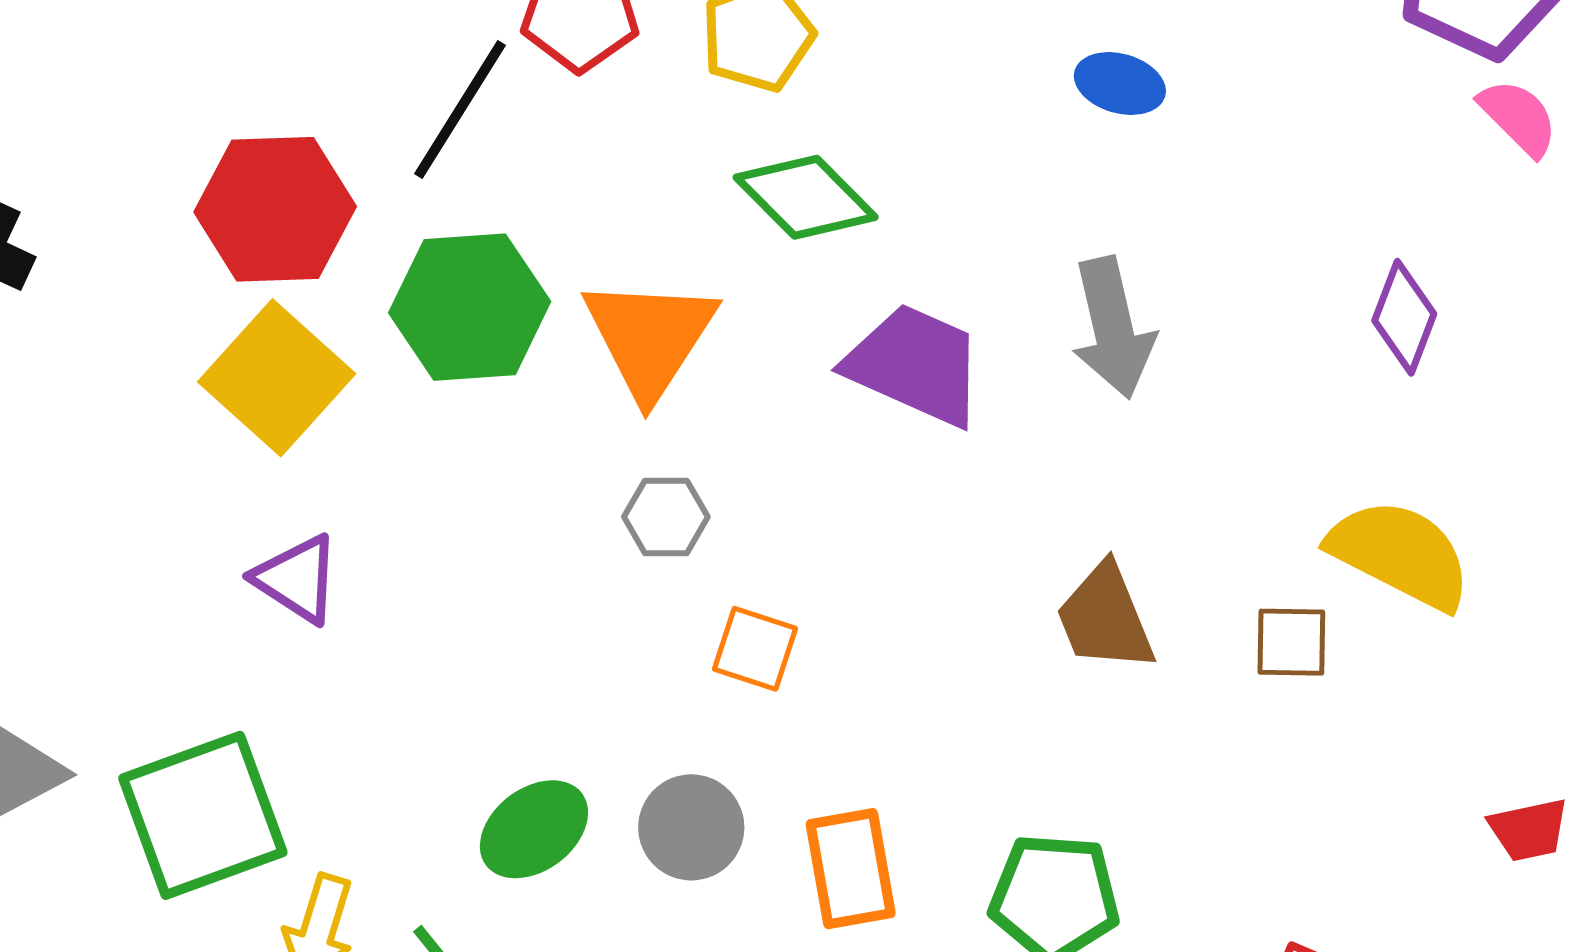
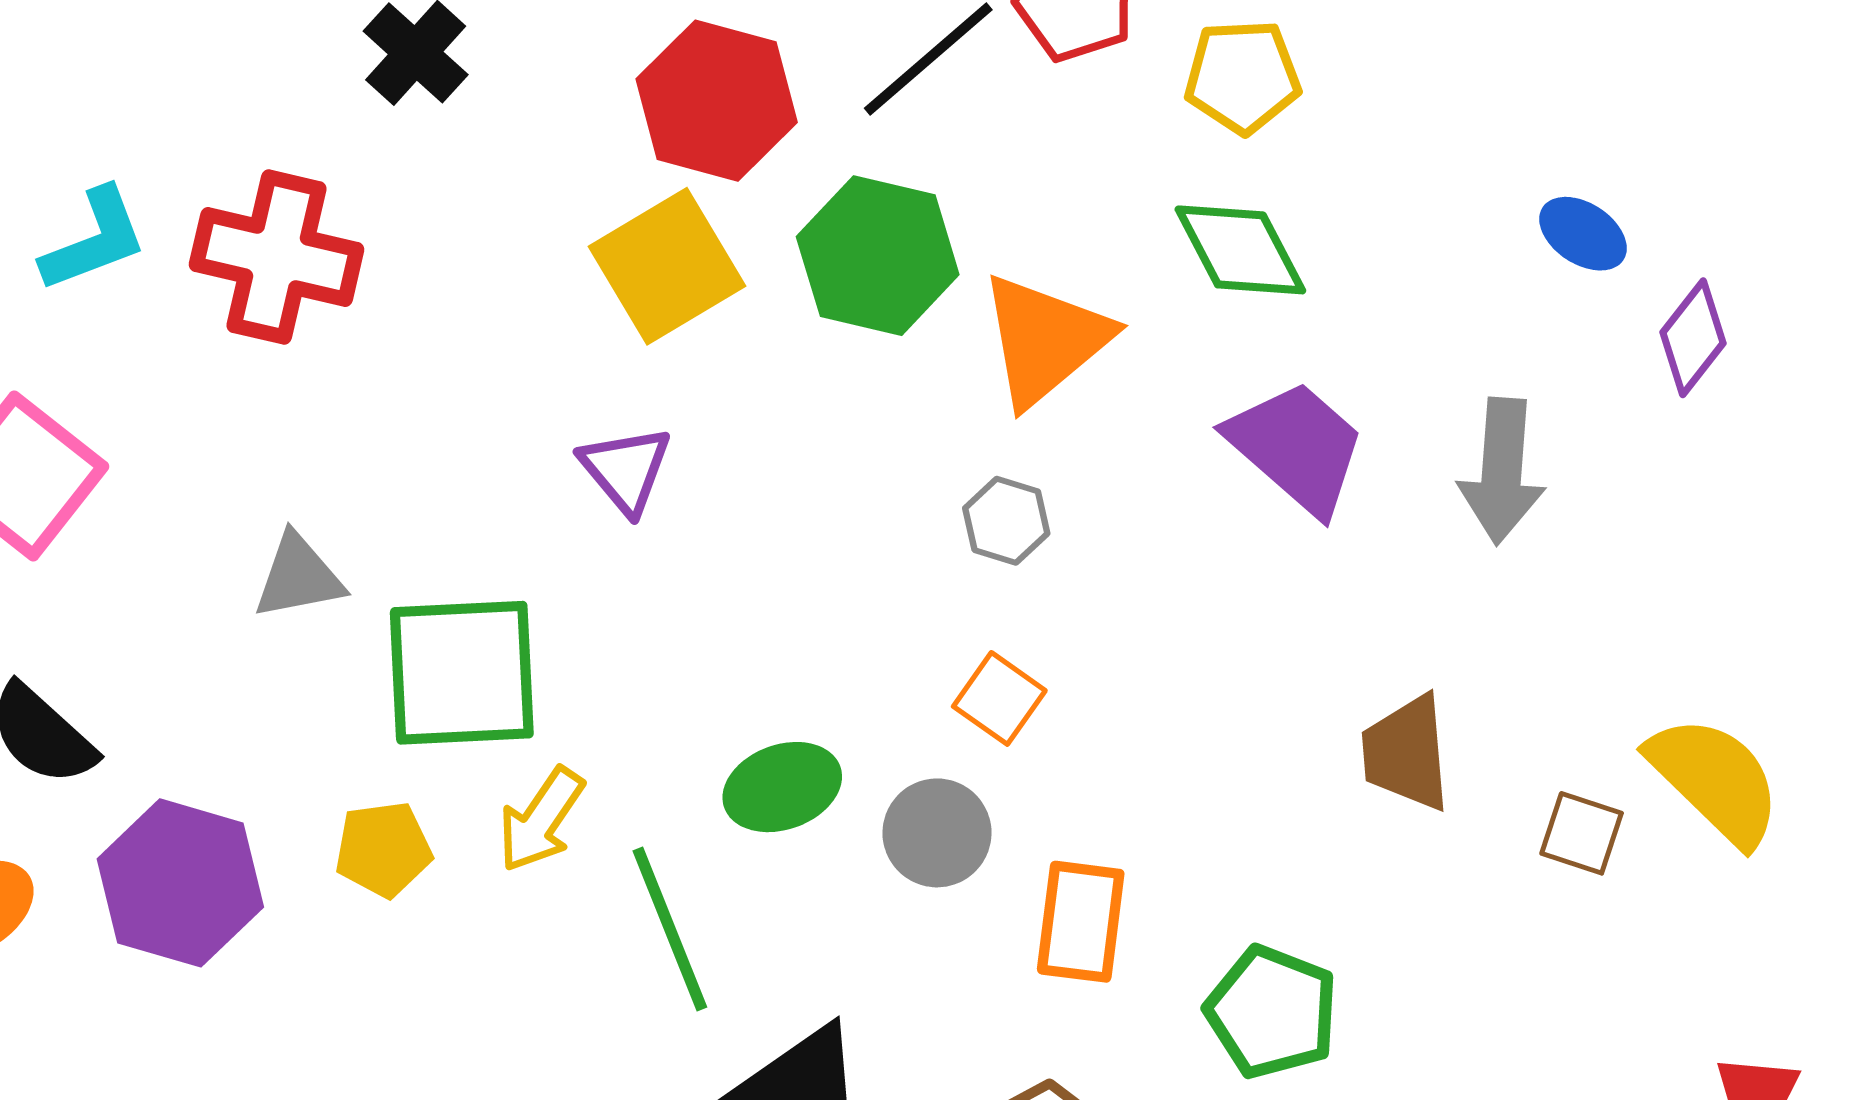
purple diamond: (1404, 317) -> (1693, 338), moved
orange square: (755, 649) -> (999, 698), moved

